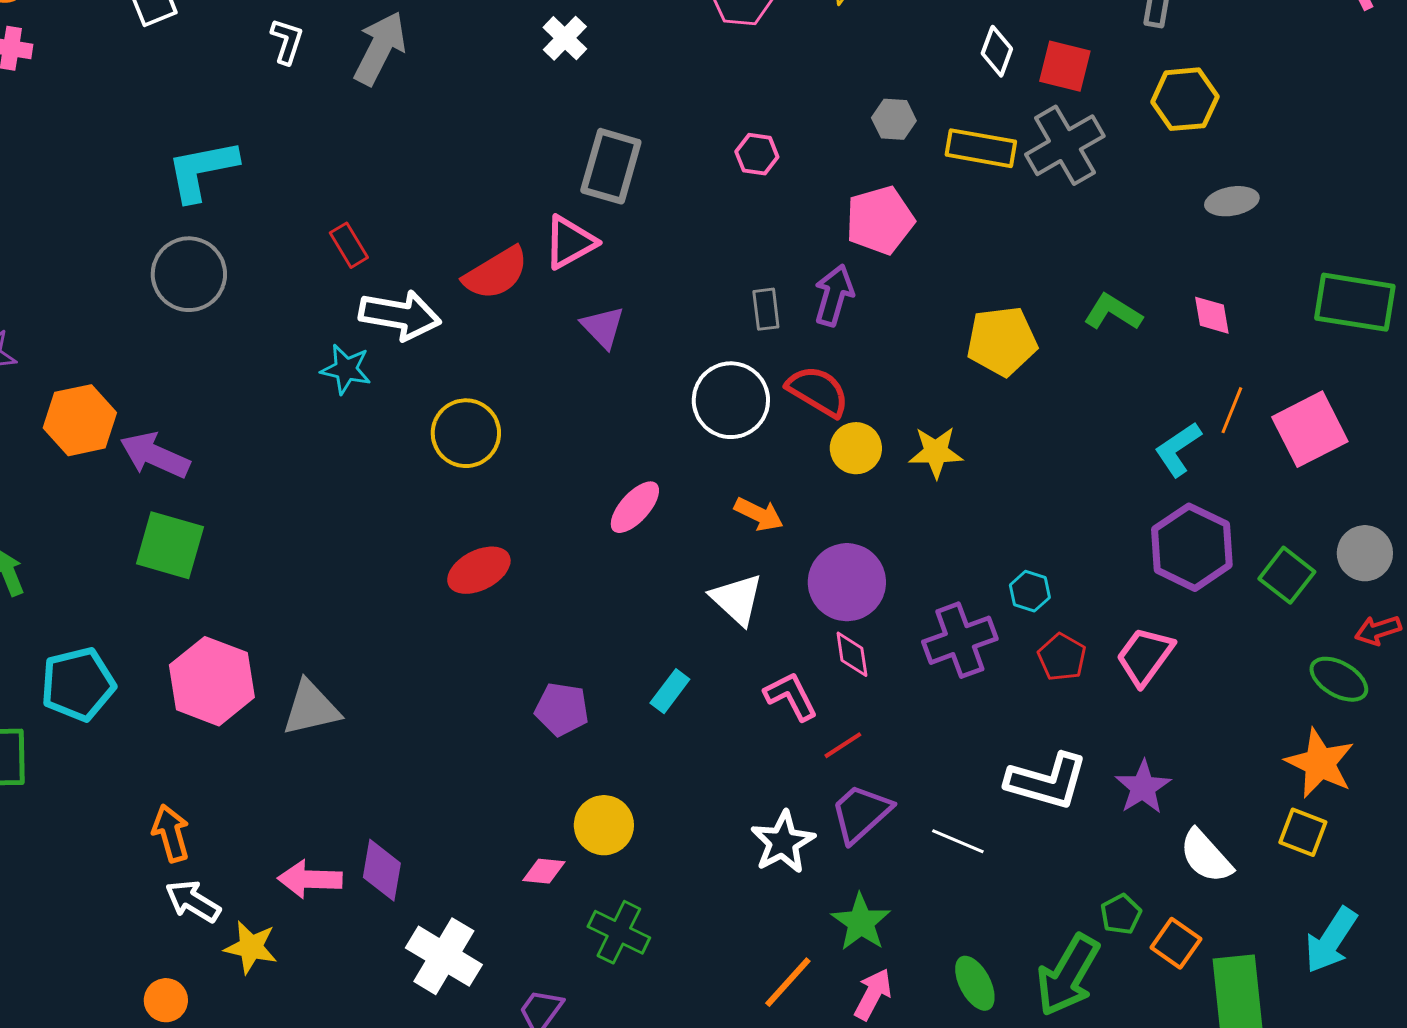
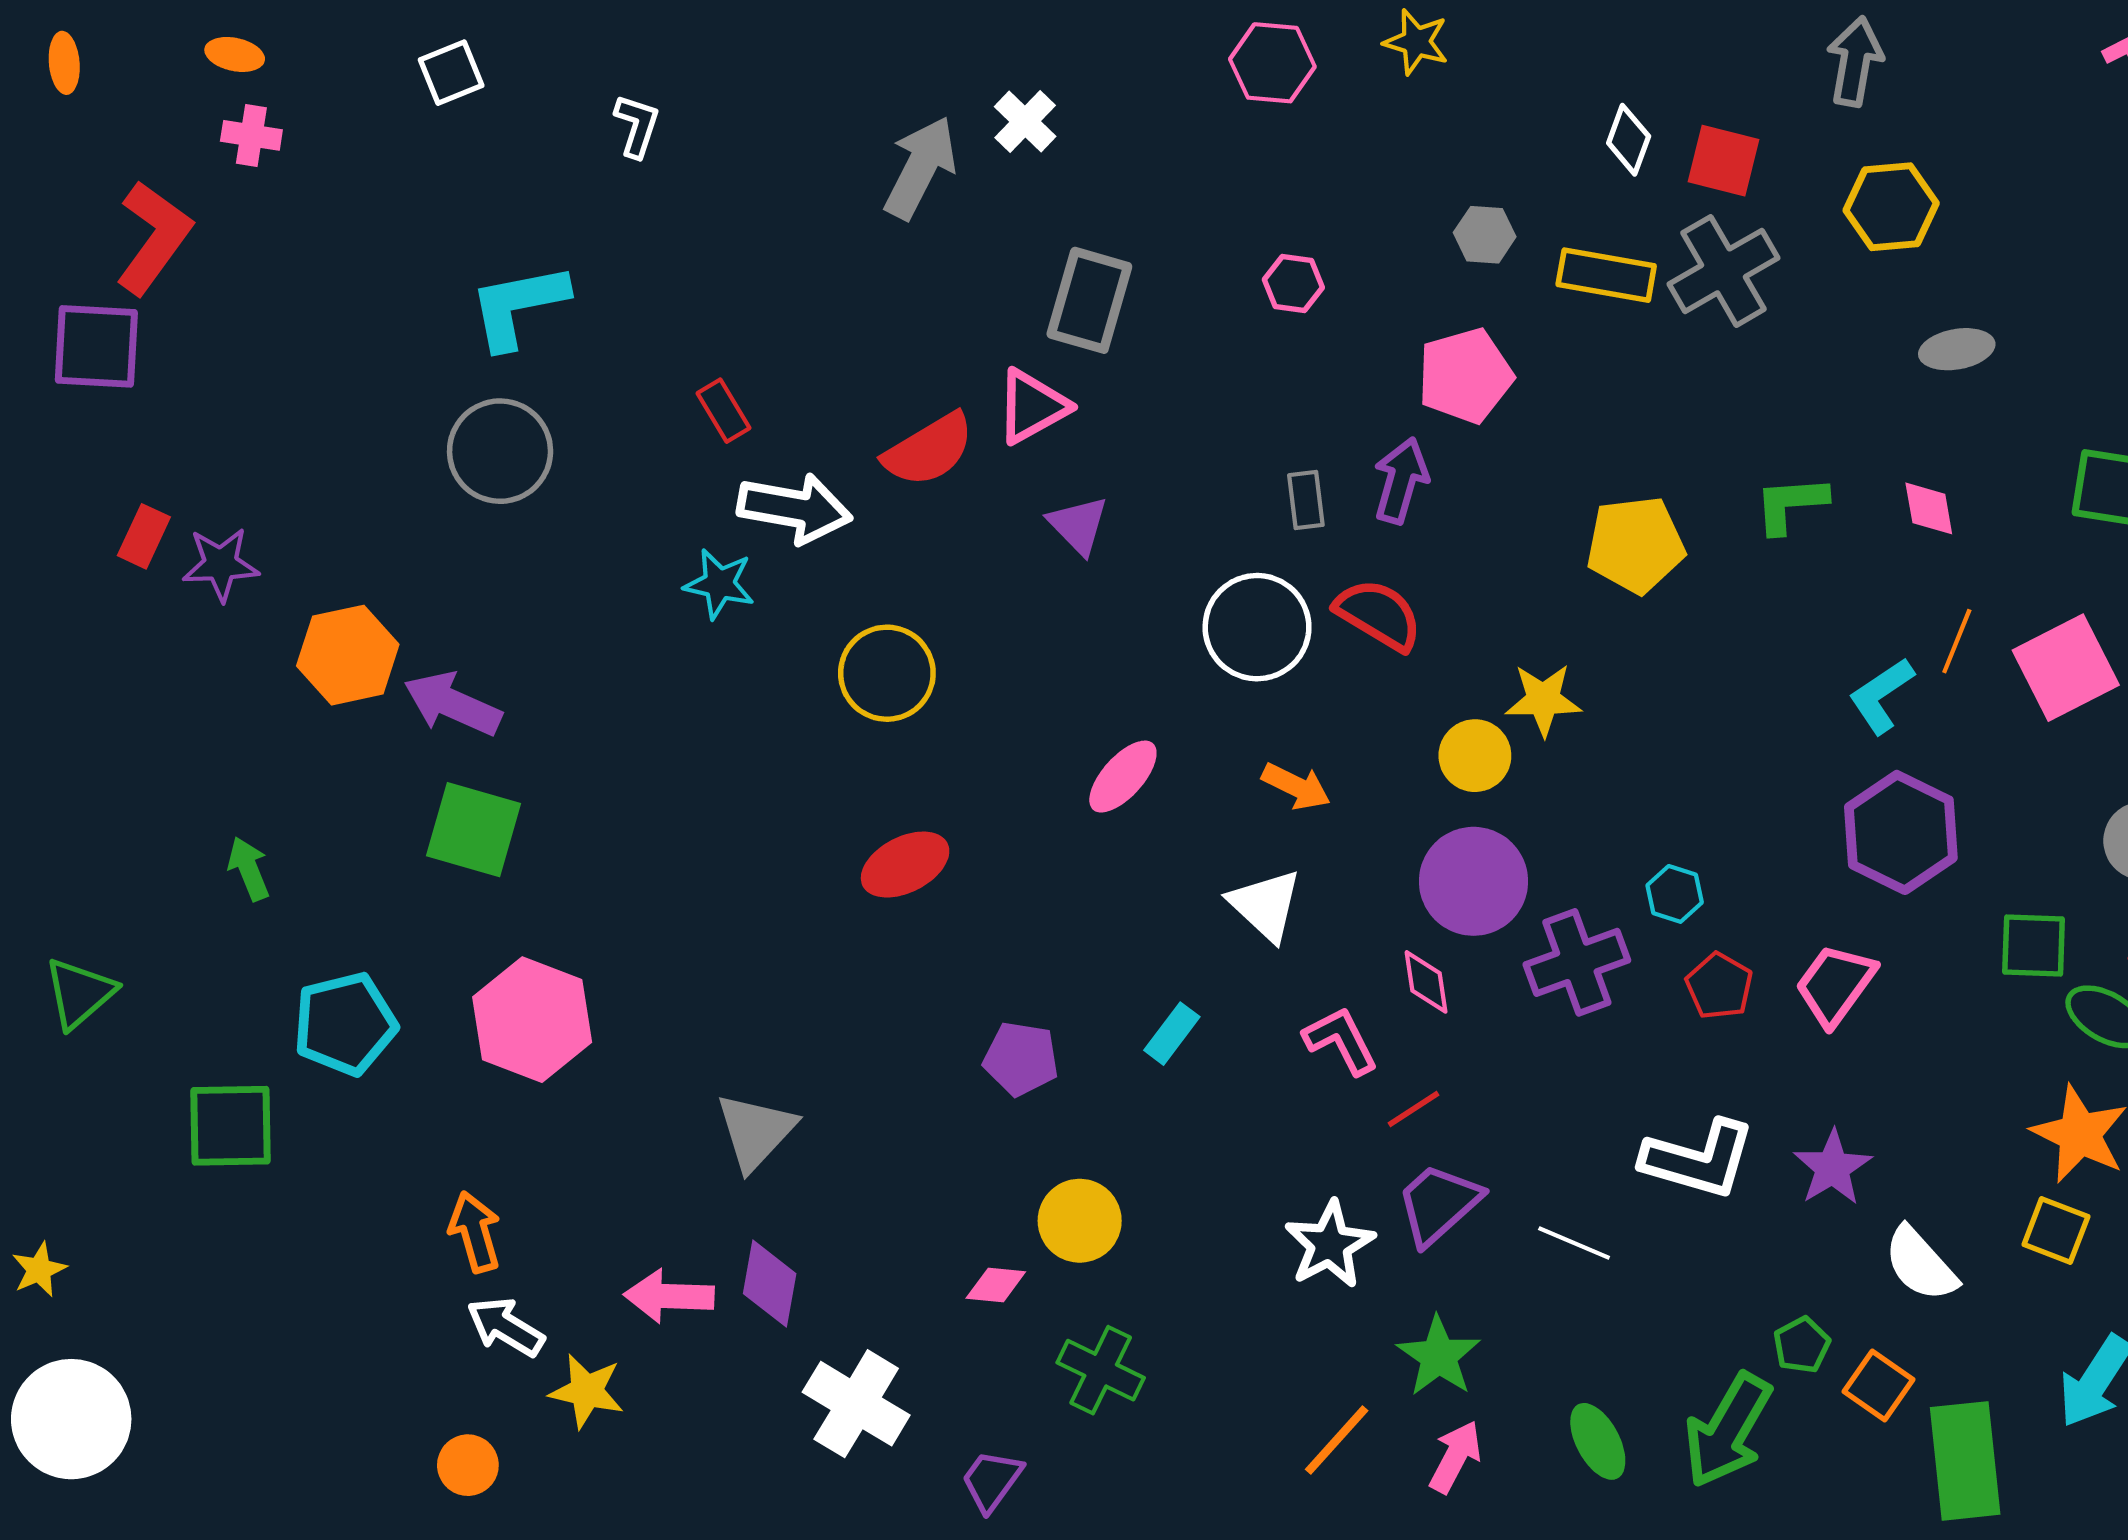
gray arrow: (380, 48) -> (920, 168), moved
green L-shape: (1113, 312) -> (1791, 504), turned -36
yellow circle: (856, 448) -> (1475, 756), moved
green square: (1287, 575) -> (2034, 946), moved, turned -36
purple circle: (847, 582) -> (1474, 881), moved
gray triangle: (311, 708) -> (756, 1131), moved, turned -34

